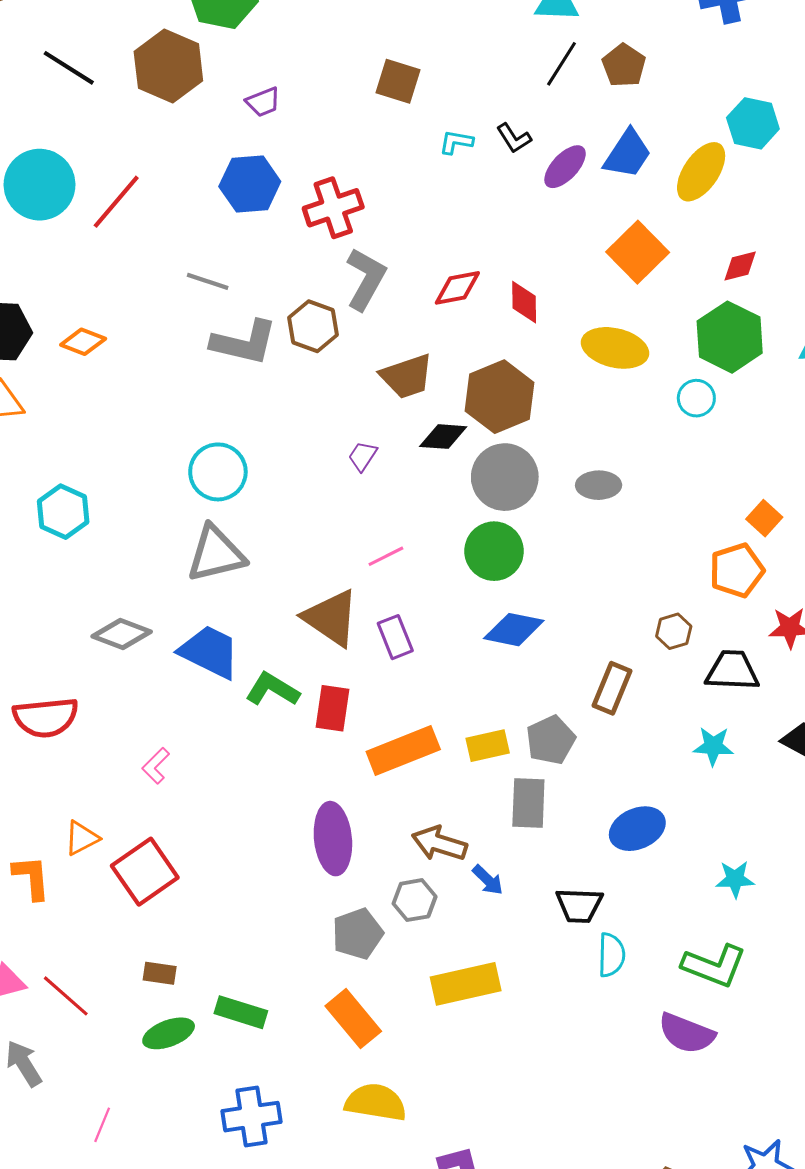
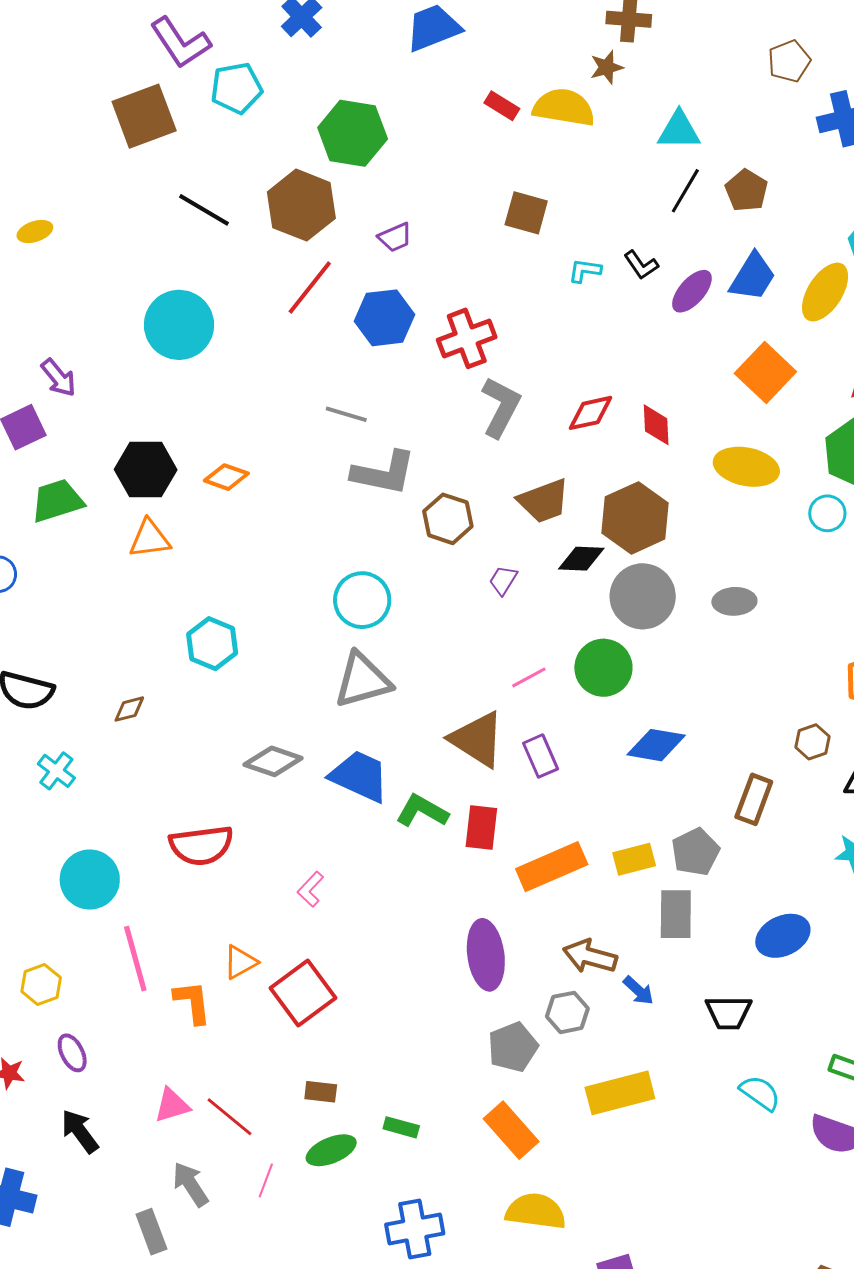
red line: (116, 202) -> (310, 288), moved
brown hexagon: (313, 326) -> (448, 519), moved
green circle: (494, 551) -> (603, 668), moved
cyan semicircle: (611, 955) -> (760, 1093), moved, turned -54
green rectangle: (241, 1012) -> (401, 1127), size x0.7
pink line: (102, 1125) -> (266, 1180), moved

